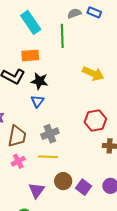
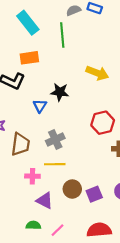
black star: (39, 81) -> (60, 92), moved
pink cross: (18, 161) -> (32, 176), moved, turned 32
purple square: (83, 187) -> (94, 194), turned 35
purple triangle: (37, 190) -> (45, 201), turned -36

